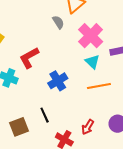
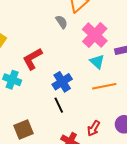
black line: (45, 115) -> (59, 105), moved

